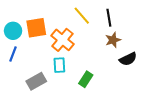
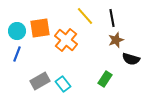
black semicircle: (128, 59) -> (131, 59), turned 42
cyan rectangle: (59, 65) -> (63, 84), moved, turned -35
green rectangle: (86, 79) -> (105, 79), moved

